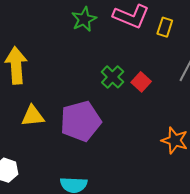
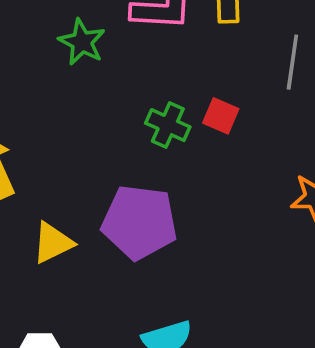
purple pentagon: (81, 121) -> (139, 222), turned -30

